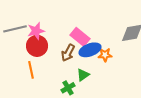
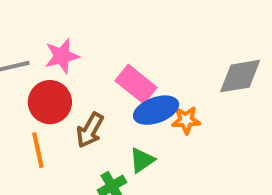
pink star: (36, 31) -> (62, 56), moved
brown arrow: (68, 53) -> (90, 130), moved

